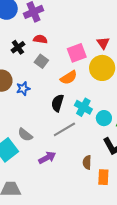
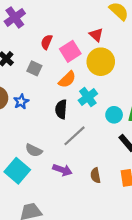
red semicircle: (40, 39) -> (47, 42), moved, turned -64
cyan cross: (83, 107) -> (88, 97), moved, turned 36
purple arrow: (47, 158) -> (62, 170), turned 60
brown semicircle: (87, 162) -> (95, 175), moved

